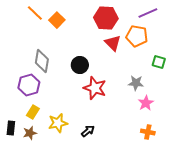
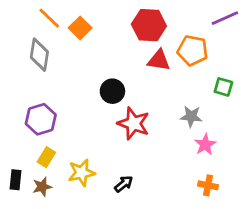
purple line: (148, 13) -> (225, 18), moved
red triangle: (113, 43) -> (159, 60), turned -36
gray diamond: (42, 61) -> (39, 55), moved

